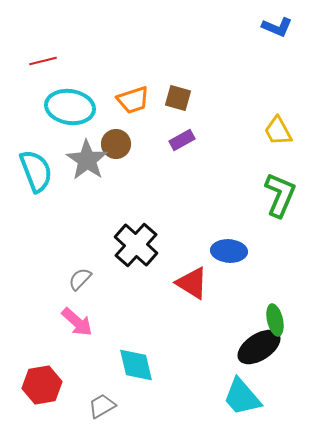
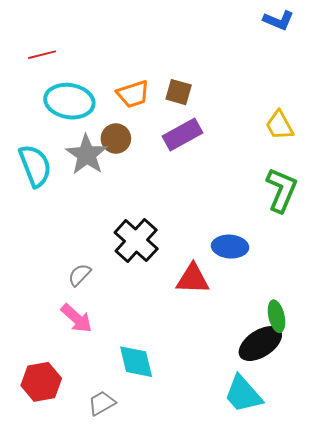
purple rectangle: (182, 140) -> (183, 134), size x1.5
red triangle: (192, 283) -> (193, 279), turned -30

